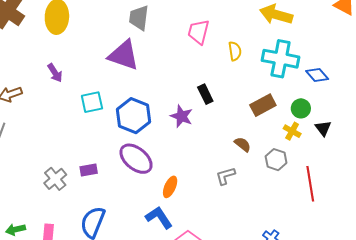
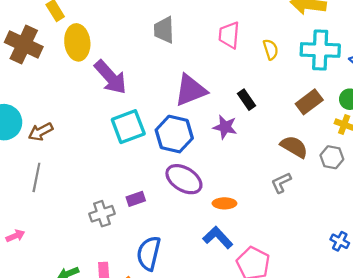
purple triangle: (124, 55) -> (191, 90), moved, turned -32
purple arrow: (55, 73) -> (110, 77), moved, size x1.8
cyan square: (92, 102) -> (128, 127), size x1.4
brown semicircle: (243, 144) -> (294, 147), size x1.5
gray cross: (55, 179) -> (102, 214), turned 30
orange ellipse: (170, 187) -> (224, 203), turned 75

